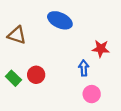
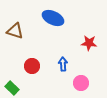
blue arrow: (84, 68) -> (63, 64), moved
green rectangle: (13, 78) -> (12, 88), moved

